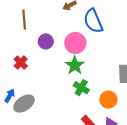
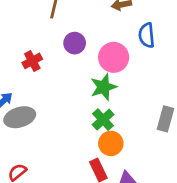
blue semicircle: (93, 21) -> (147, 35), size x0.7
orange circle: (108, 100) -> (111, 143), moved

